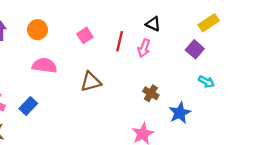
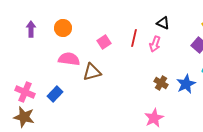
pink square: (85, 35) -> (104, 42), moved
brown triangle: (91, 82) -> (92, 72), moved
blue star: (180, 113) -> (186, 84), moved

